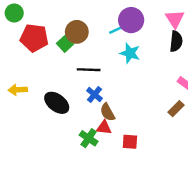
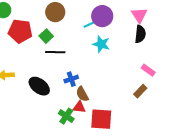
brown circle: (77, 32) -> (55, 12), moved
black line: (89, 70) -> (55, 52), moved
blue cross: (95, 95) -> (71, 79), turned 32
red square: (130, 142) -> (101, 119), size x1.6

